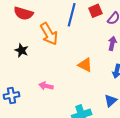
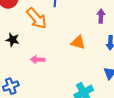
pink arrow: (46, 86) -> (38, 60), moved

